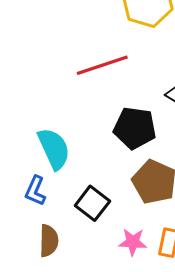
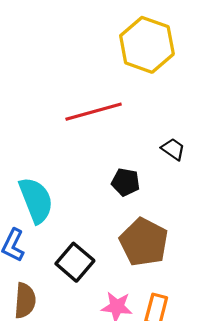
black pentagon: (135, 128) -> (126, 182), size x0.6

